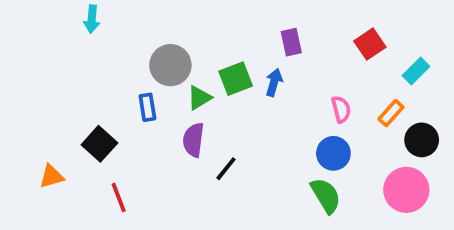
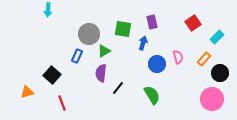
green square: (236, 79) -> (123, 29), moved, turned 30
blue rectangle: (147, 107) -> (77, 56), turned 32
blue circle: (333, 153) -> (157, 64), moved
green semicircle: (326, 196) -> (152, 95), moved

